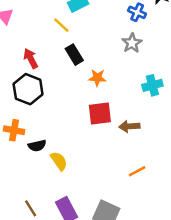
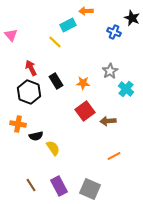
gray star: (132, 43) -> (110, 71), moved
black rectangle: (74, 55) -> (56, 81), moved
cyan cross: (152, 85) -> (126, 89), turned -35
red square: (100, 114) -> (85, 111), turned -30

